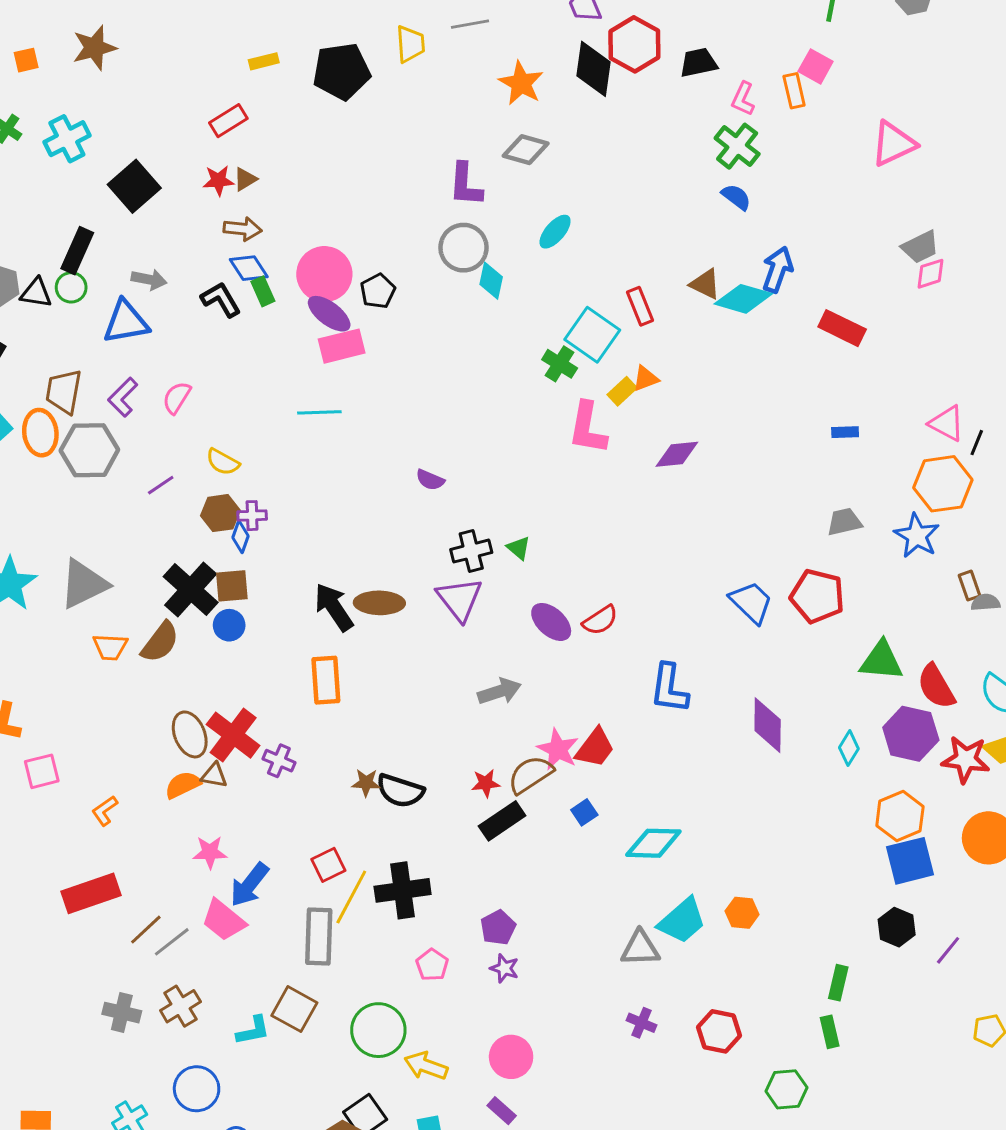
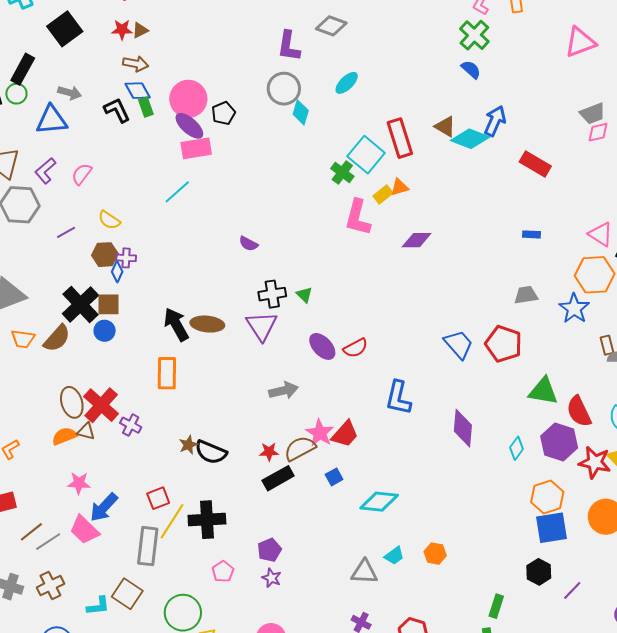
red rectangle: (640, 306) -> (400, 138), size x1.5
cyan line: (319, 412) -> (177, 192), turned -44
brown star: (366, 783) -> (188, 445), turned -30
cyan trapezoid: (682, 921) -> (394, 556), size x0.6

